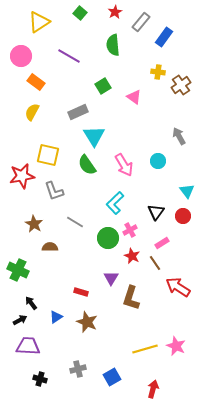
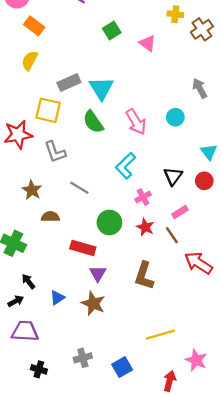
gray rectangle: (78, 112) -> (69, 83), moved
green circle: (108, 238) -> (109, 222), moved
purple triangle: (111, 278) -> (98, 273), moved
red rectangle: (81, 292) -> (83, 248), moved, size x1.5
pink star: (176, 346) -> (196, 360), moved

